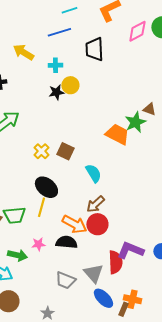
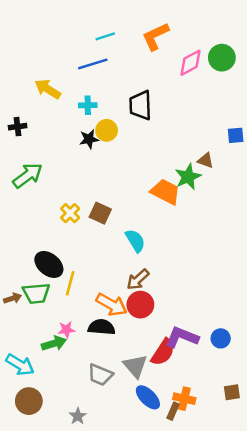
black trapezoid: (94, 49) -> (140, 105), moved
black ellipse: (46, 187) -> (49, 264), moved
green arrow: (17, 255) -> (54, 343), moved, turned -30
red semicircle: (115, 262) -> (163, 352), turned 35

